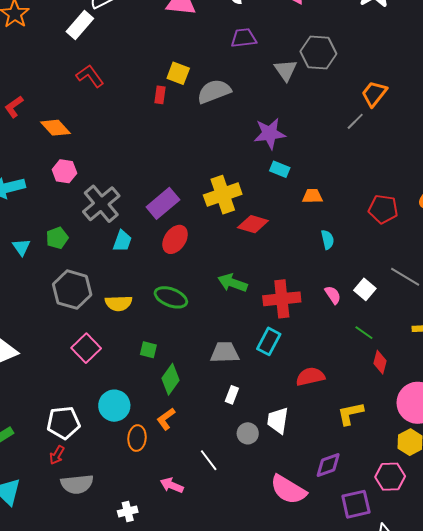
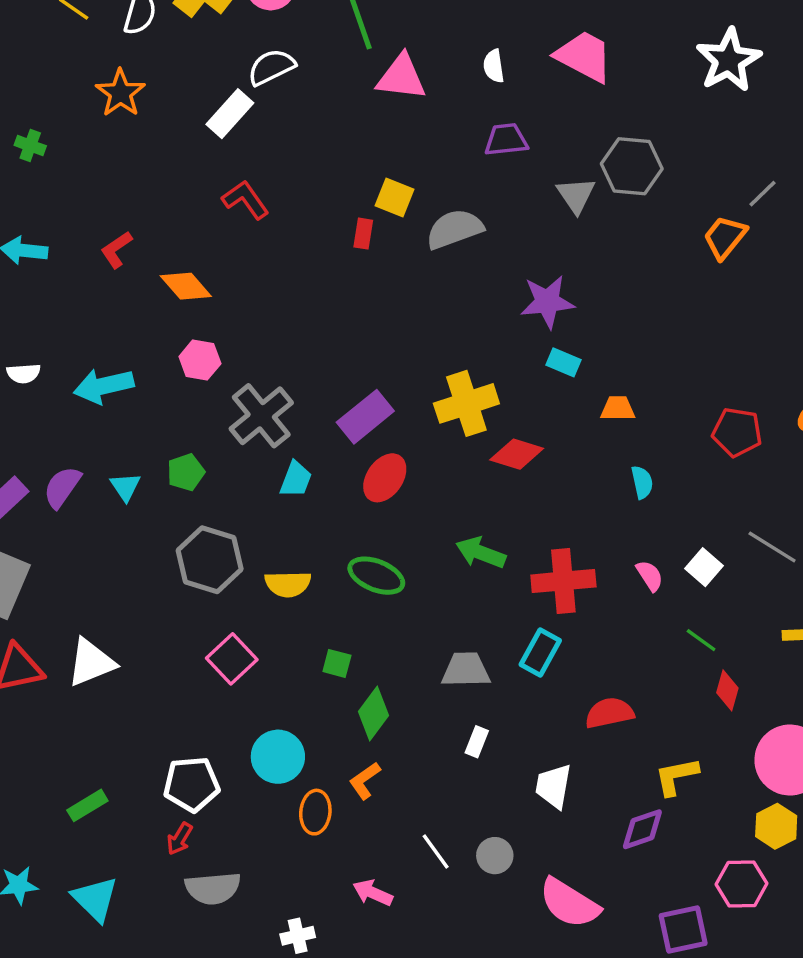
gray line: (355, 121) -> (762, 194), moved
gray circle: (248, 433) -> (495, 856), moved
purple diamond: (328, 465) -> (642, 829), moved

